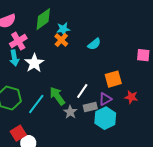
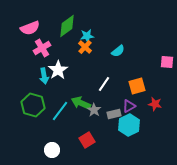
cyan arrow: (14, 58) -> (44, 76), moved
white line: (82, 91) -> (104, 84), moved
green arrow: (57, 96) -> (81, 103), turned -30
gray star: (70, 112) -> (94, 110), moved
red square: (18, 133) -> (87, 140), moved

